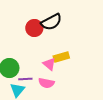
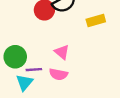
yellow rectangle: (61, 57) -> (96, 20), moved

